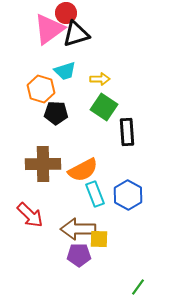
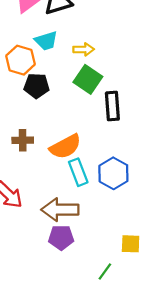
brown cross: (43, 164) -> (23, 140), size x0.6
yellow square: (99, 239) -> (131, 244), moved
green line: (138, 287) -> (105, 272), moved

